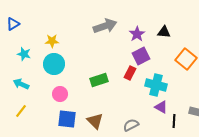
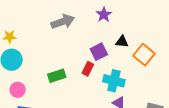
black triangle: (164, 32) -> (122, 42), moved
purple star: (137, 34) -> (104, 15), moved

